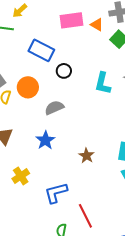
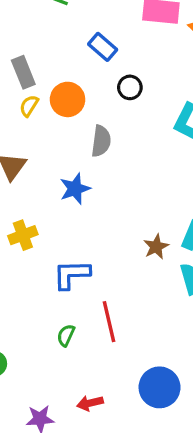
blue rectangle: (41, 50) -> (103, 47), size x0.7
gray semicircle: (54, 108) -> (101, 141), turned 108
brown star: (87, 156) -> (156, 247), moved

